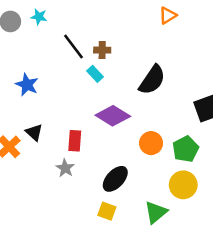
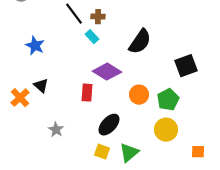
red rectangle: (75, 141) -> (87, 93), moved
gray star: (65, 168) -> (56, 130), moved
green triangle: (156, 212) -> (129, 153), moved

